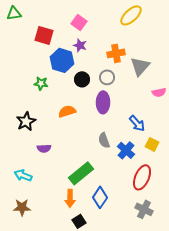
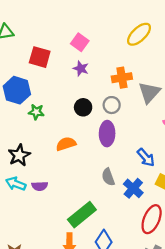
blue hexagon: (62, 60) -> (17, 90), moved
cyan arrow: (23, 175) -> (16, 184), moved

